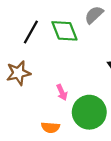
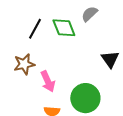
pink arrow: (62, 92) -> (48, 81), moved, size x1.5

